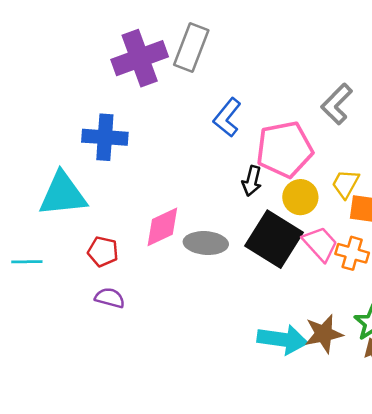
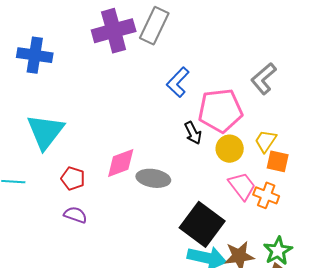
blue cross: (105, 137) -> (35, 55), moved
black arrow: (252, 181) -> (193, 133), turned -45
cyan triangle: (63, 194) -> (45, 132), turned -51
black square: (274, 239) -> (202, 224), moved

